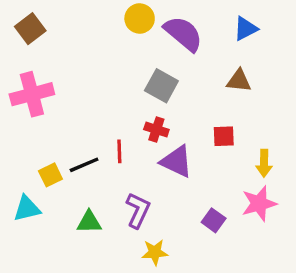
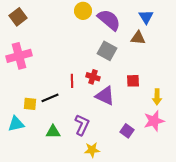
blue triangle: (246, 29) -> (146, 17), turned -35
brown triangle: (239, 81) -> (138, 38), moved
gray square: (161, 86) -> (107, 51), moved
red line: (119, 151) -> (72, 81), moved
yellow square: (50, 175) -> (30, 104), turned 32

